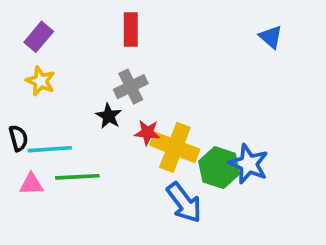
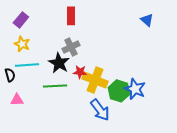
black star: (109, 116) -> (59, 63), size x1.5
cyan line: (50, 149) -> (27, 65), moved
green line: (77, 177) -> (55, 86), moved

